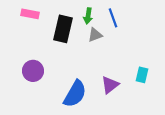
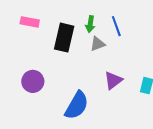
purple triangle: (110, 85) -> (113, 80), moved

